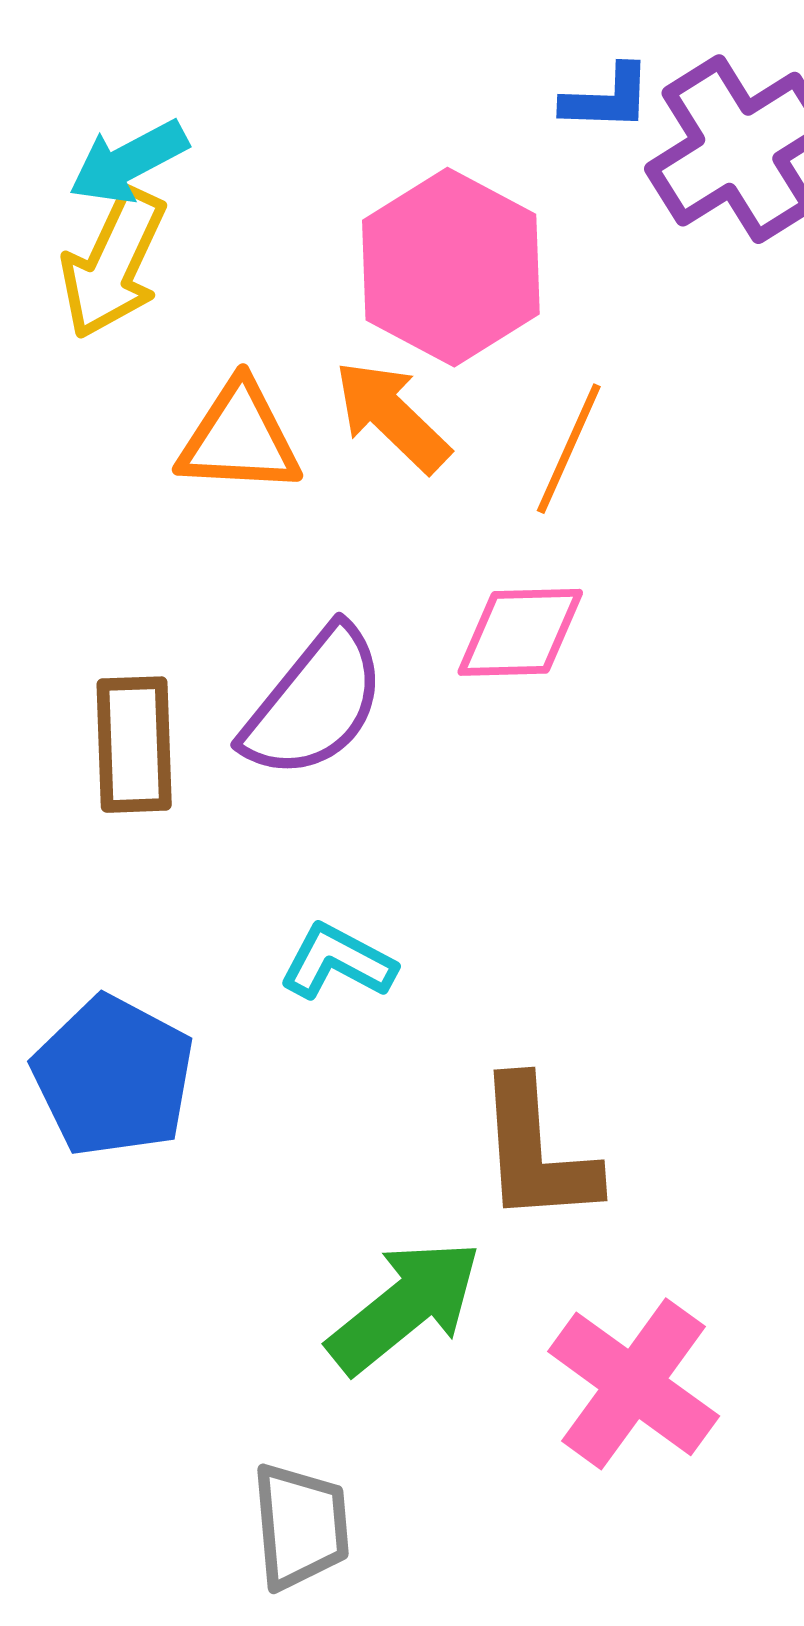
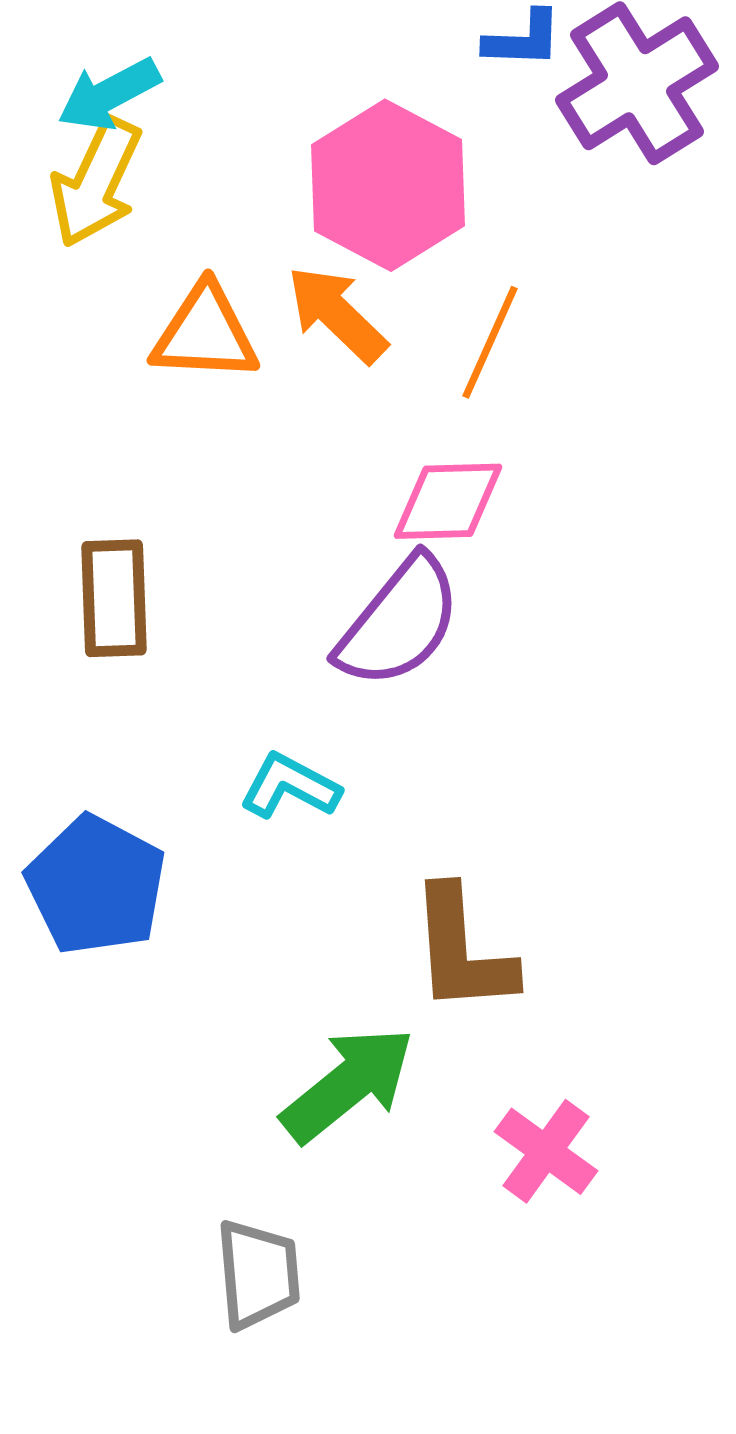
purple semicircle: (314, 703) -> (399, 622), moved
pink cross: (634, 1384) -> (546, 1151), size x0.7

